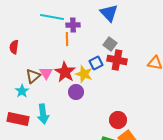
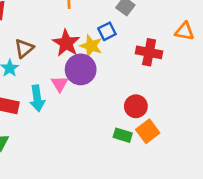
red cross: (117, 60) -> (149, 52), moved
pink triangle: (46, 73) -> (60, 84), moved
purple circle: (76, 92) -> (81, 69), size x1.5

